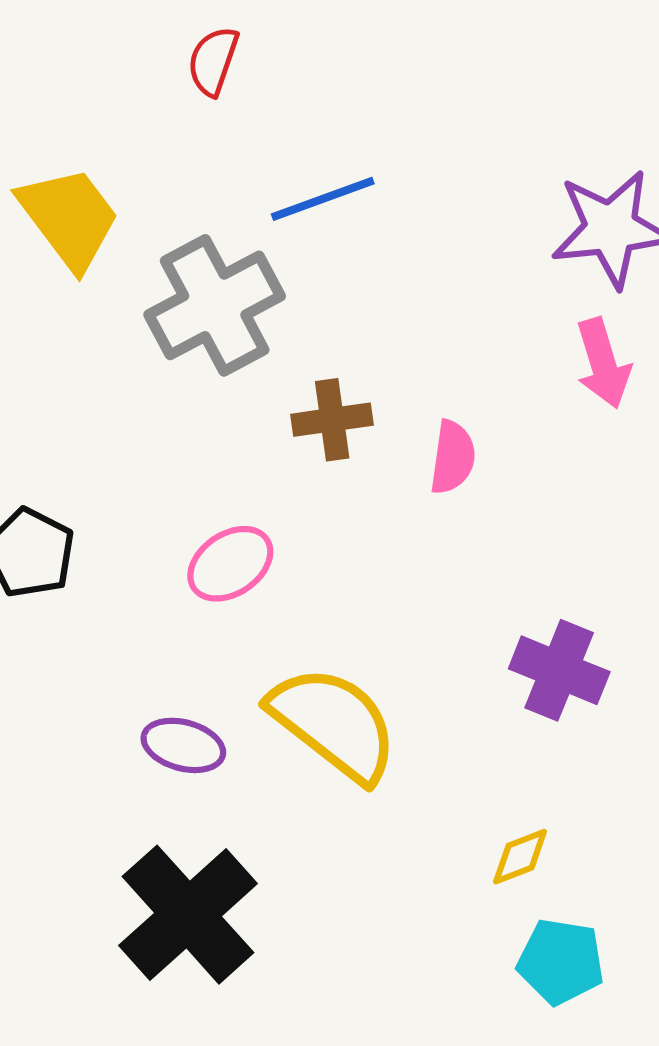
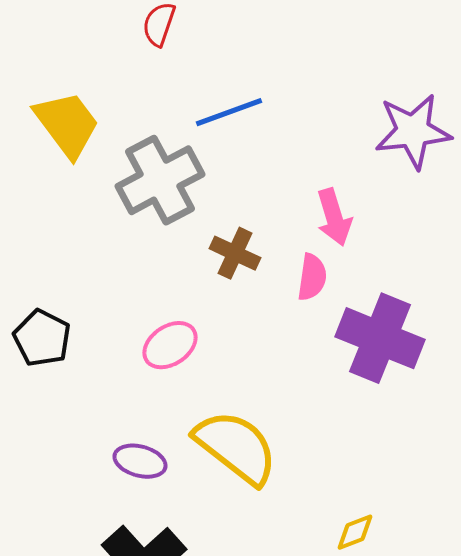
pink arrow: (603, 363) -> (334, 217), moved
brown cross: (332, 420) -> (235, 253), turned 33
purple cross: (559, 670) -> (380, 338), moved, size x1.4

